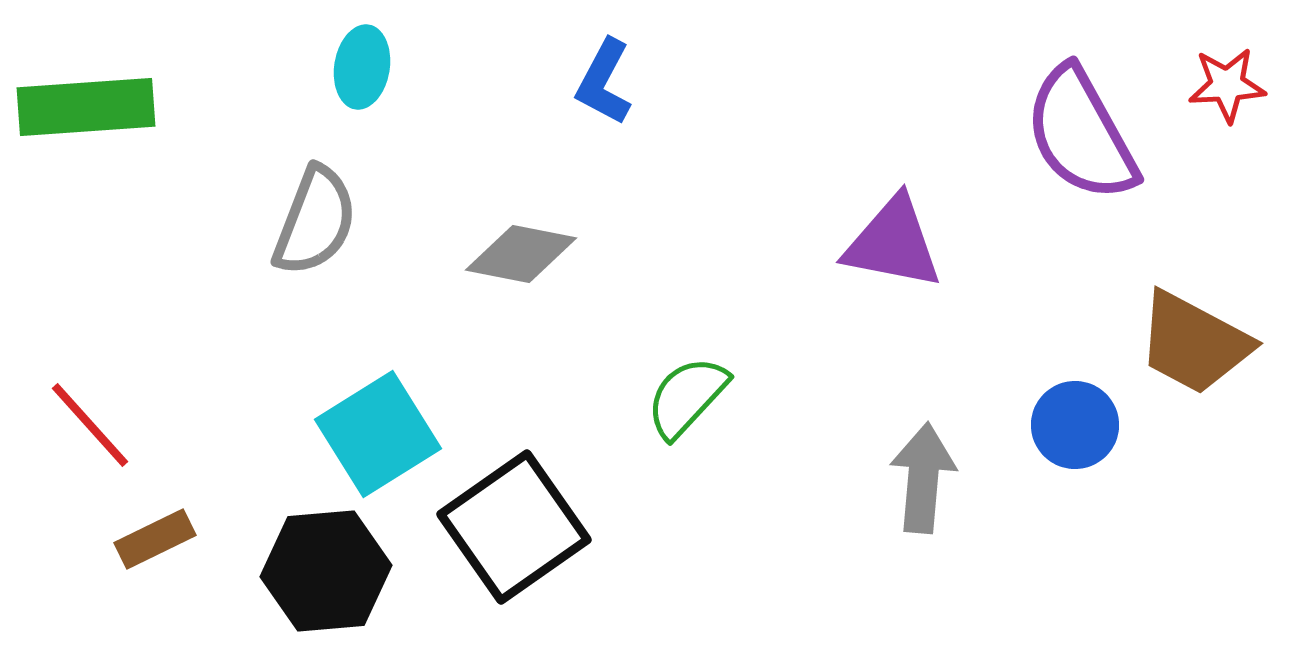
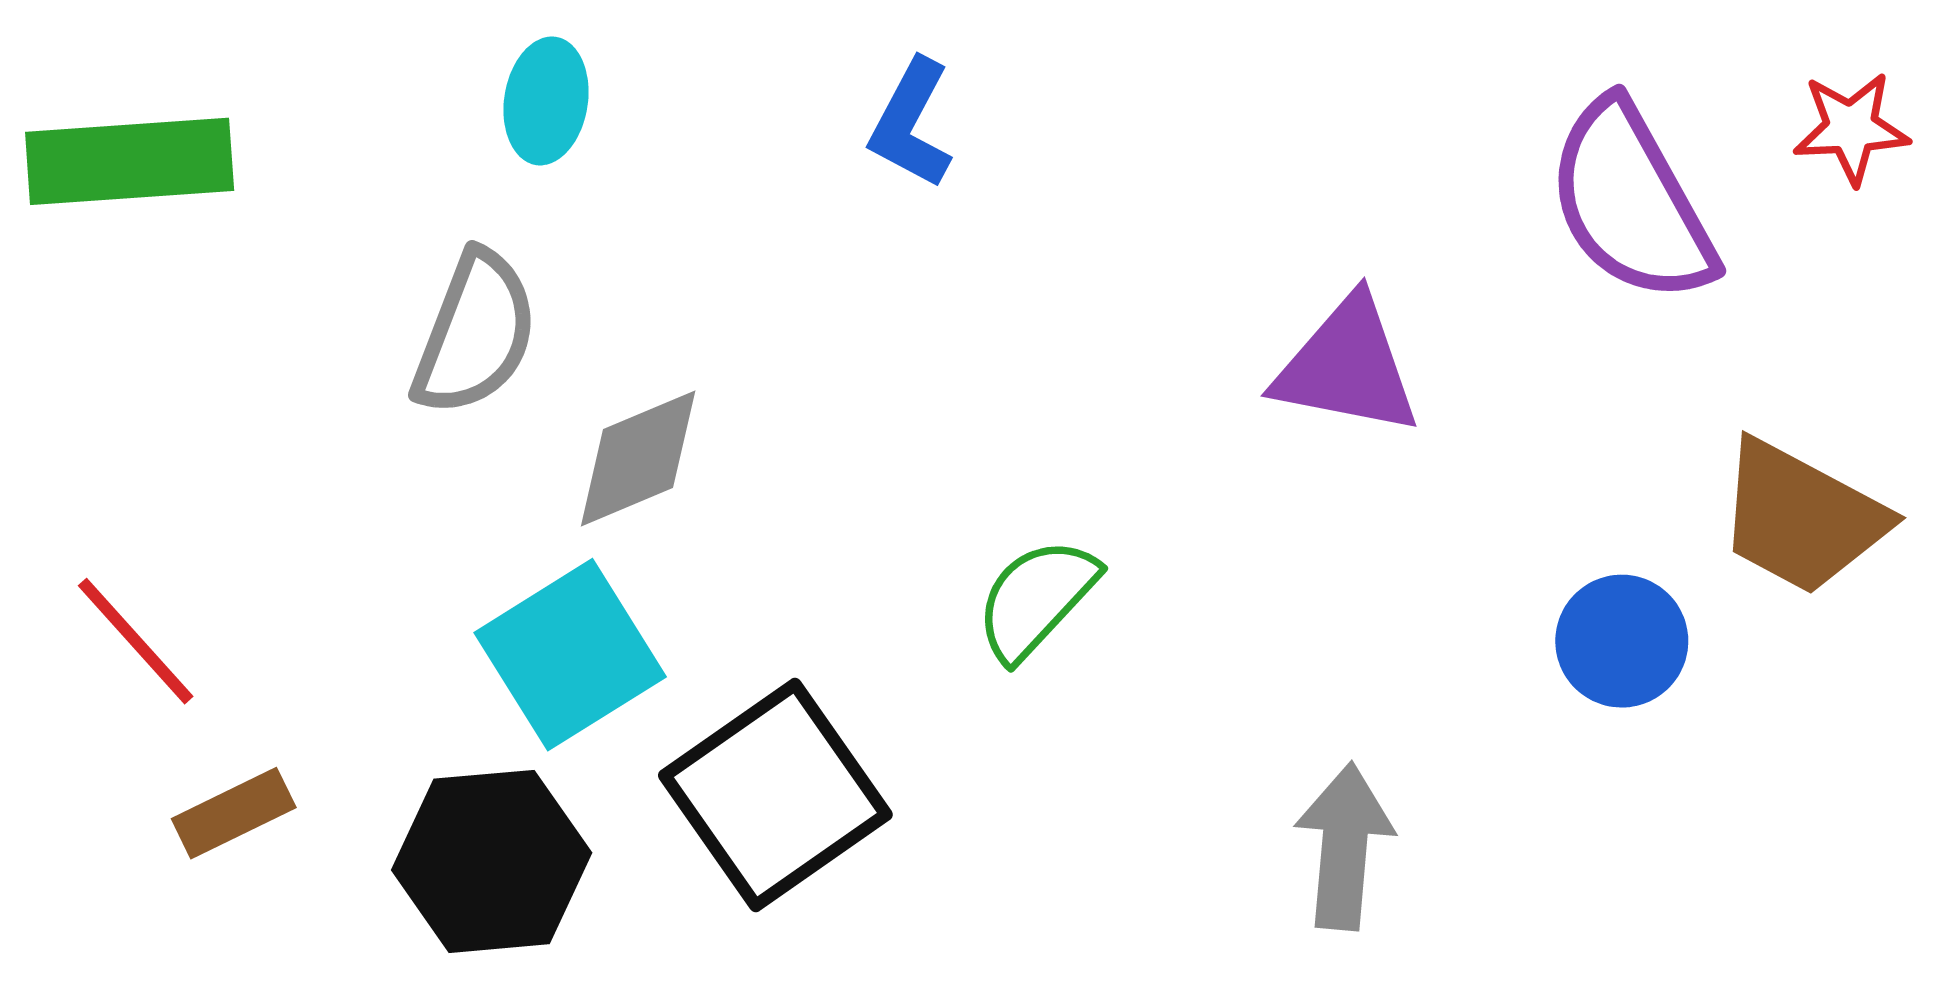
gray diamond: (521, 254) -> (638, 459), moved, turned -34
gray arrow: (923, 478) -> (1344, 846), moved

